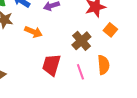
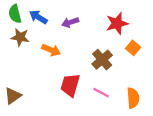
orange semicircle: (103, 65) -> (133, 98), moved
pink line: (80, 72) -> (101, 93), turned -42

